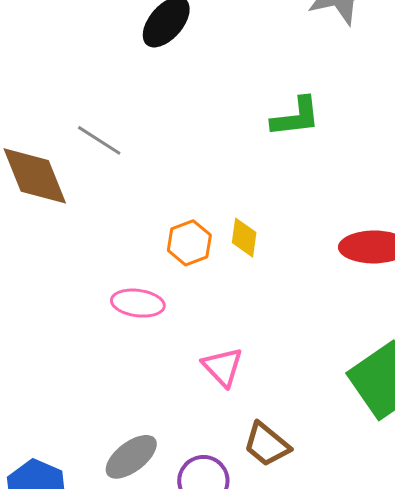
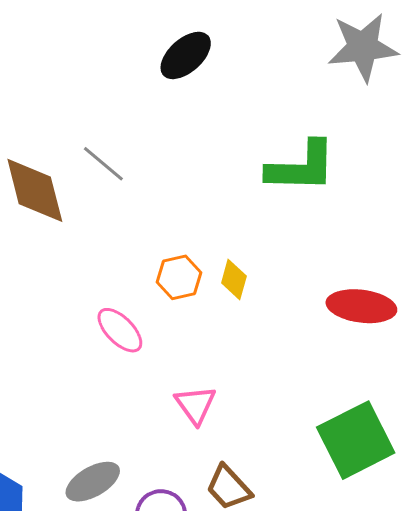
green L-shape: (296, 117) -> (301, 167), size x1.4
pink ellipse: (138, 303) -> (120, 330), turned 30

